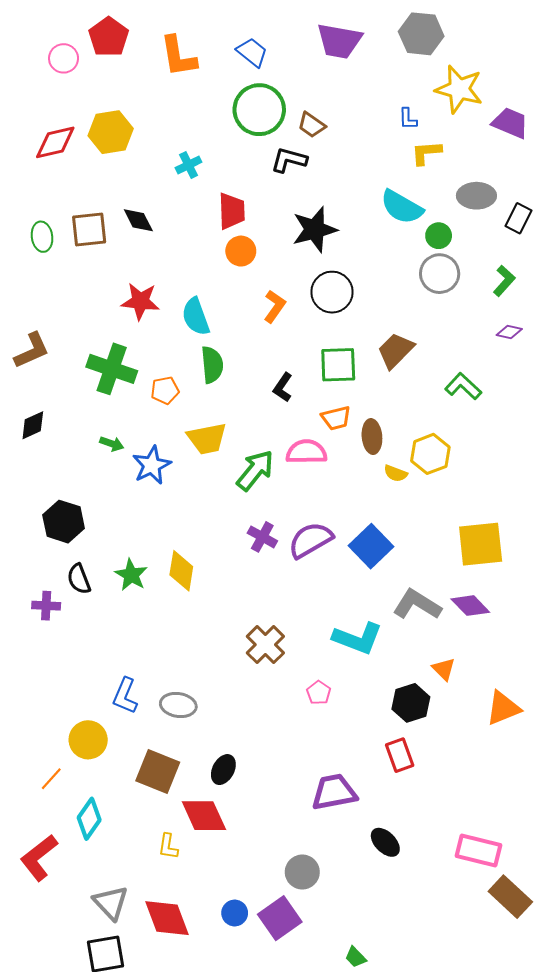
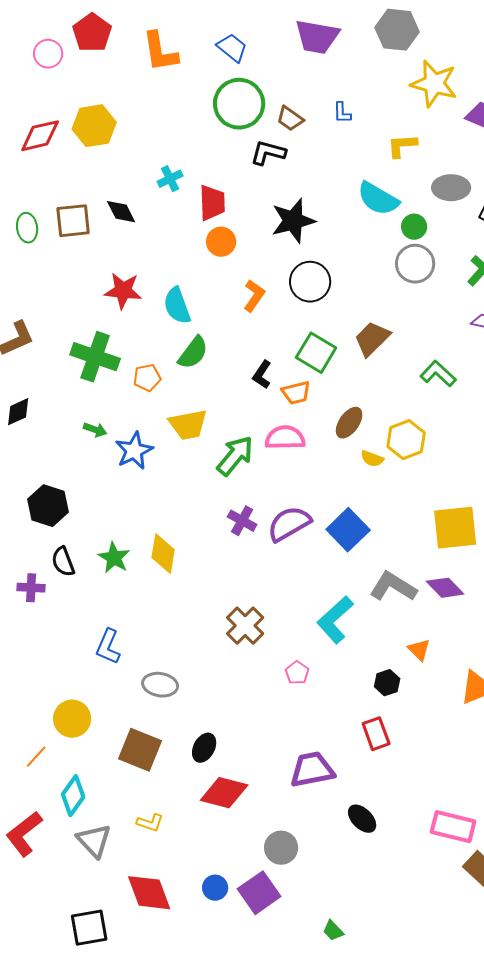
blue L-shape: (408, 119) -> (342, 113), moved
cyan cross: (189, 165) -> (170, 179), moved
green semicircle: (212, 365) -> (193, 353), turned 42
green square: (338, 365) -> (316, 353), turned 33
orange trapezoid: (336, 418) -> (296, 393), moved
brown ellipse: (372, 437) -> (349, 423), turned 40
cyan L-shape: (358, 638) -> (335, 620), turned 117
blue L-shape: (125, 696) -> (108, 647), moved
black hexagon: (411, 703) -> (387, 683), size x0.7
red diamond: (204, 816) -> (224, 793), moved, turned -51
yellow L-shape: (168, 846) -> (150, 823), turned -80
gray triangle: (111, 903) -> (94, 841), moved

